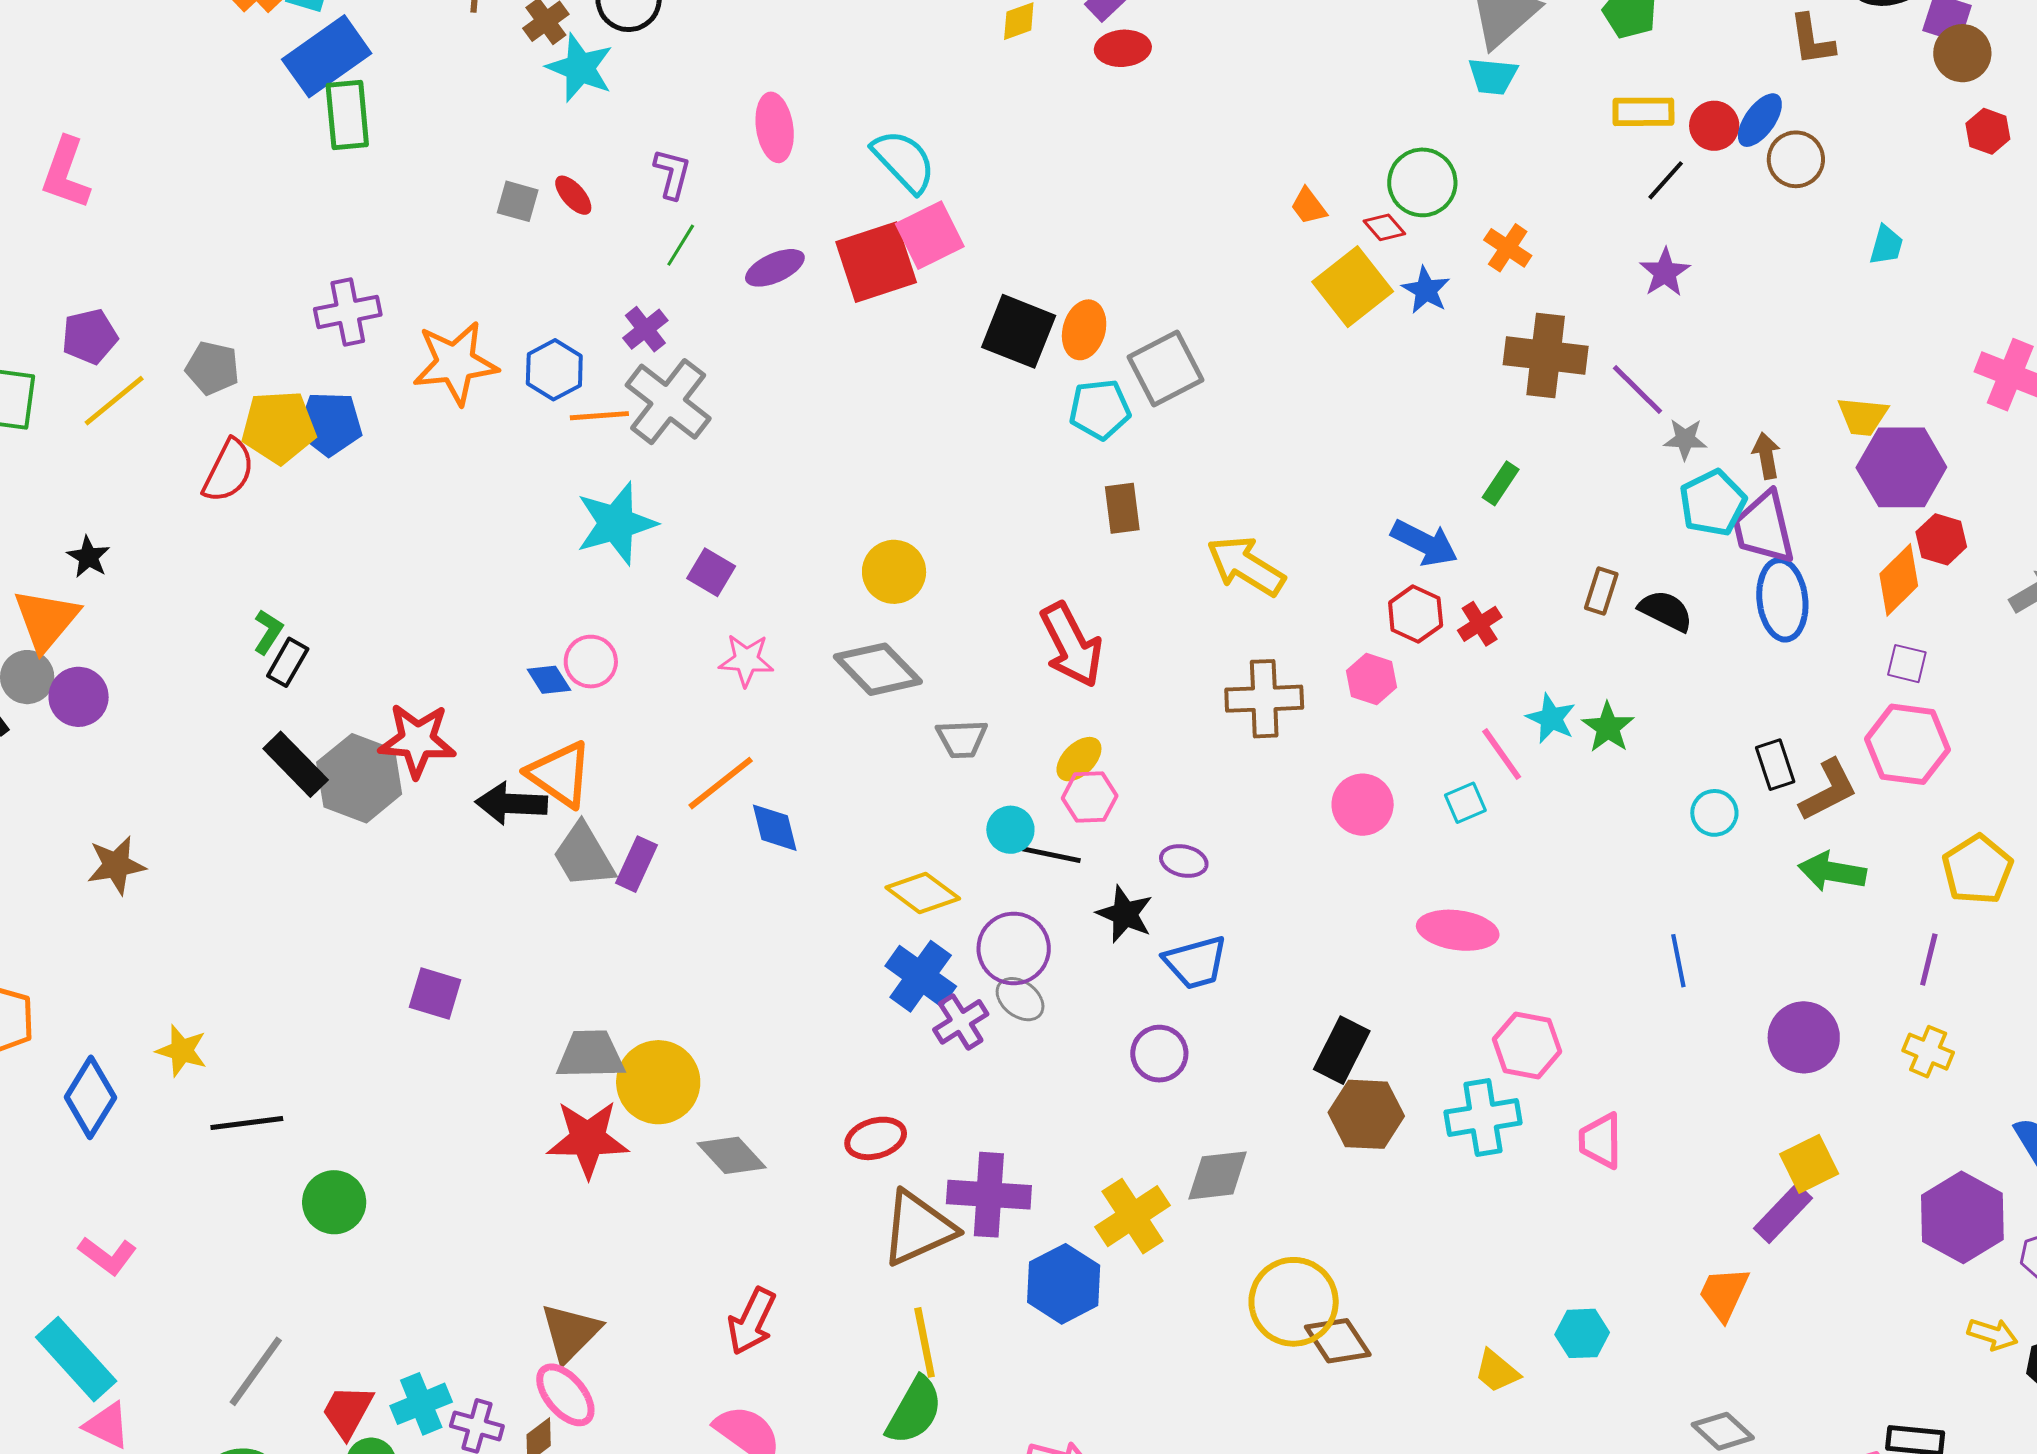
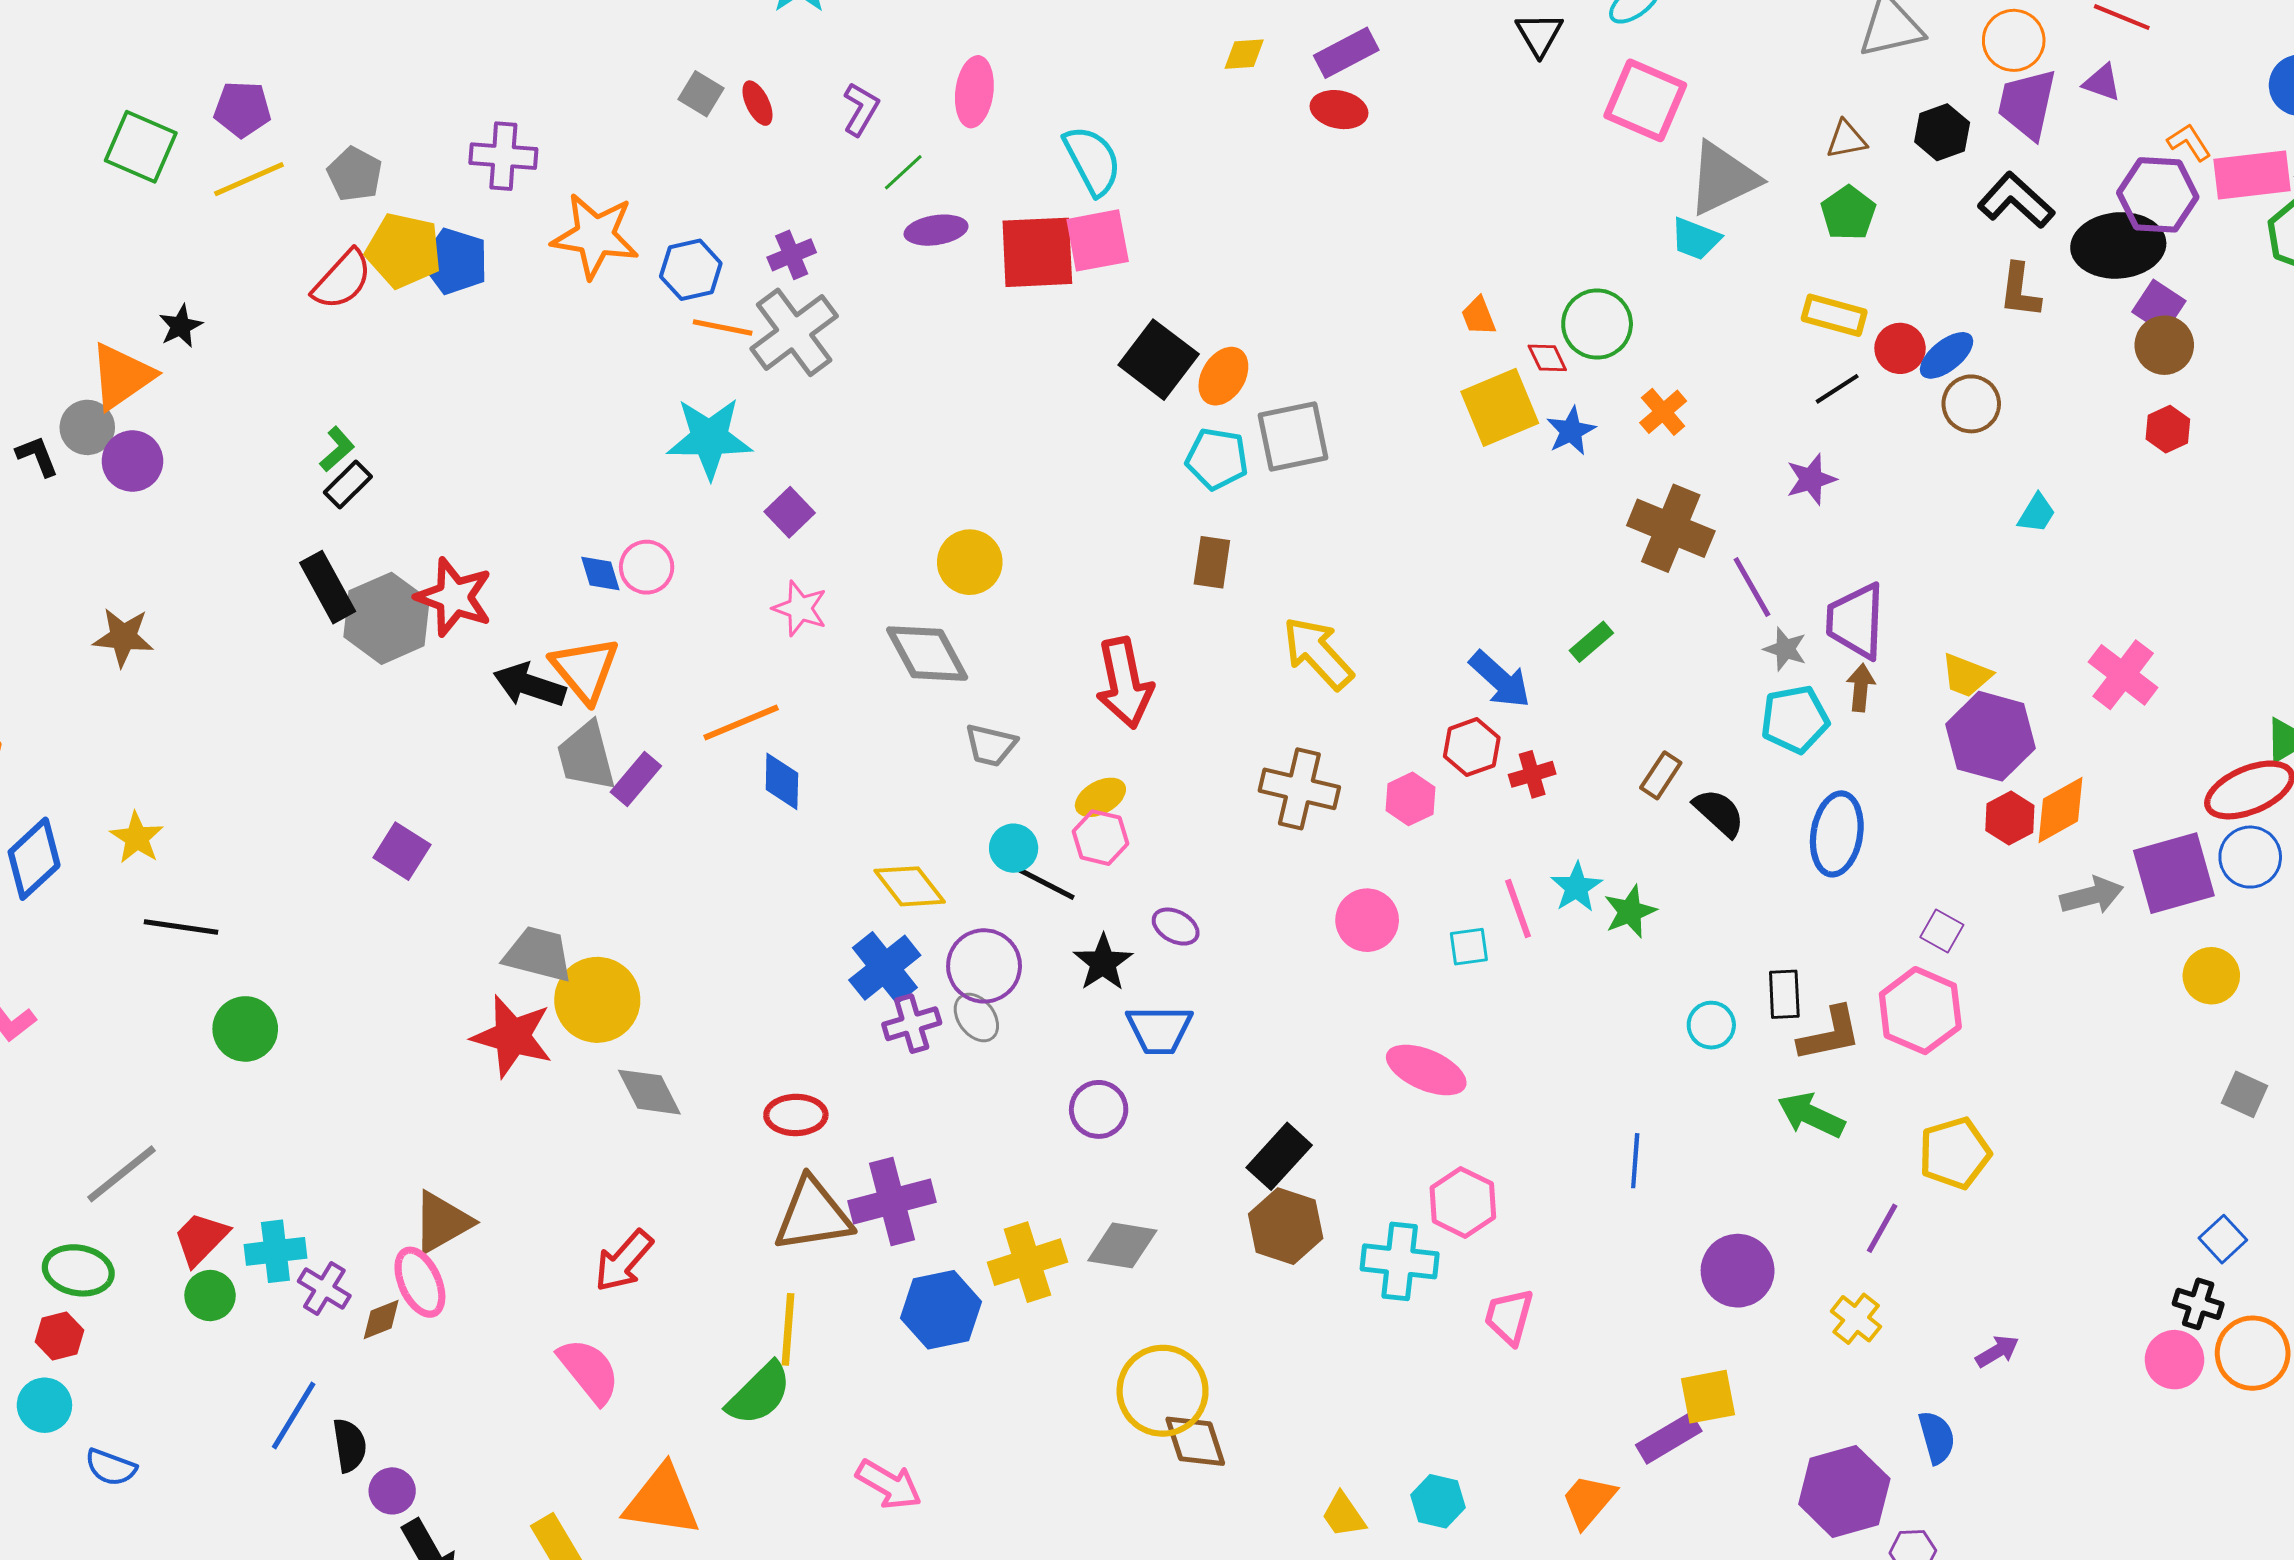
green line: (681, 245) -> (903, 172), moved
purple trapezoid: (1764, 528) -> (1856, 621), moved
orange diamond: (1899, 580) -> (2060, 810), moved
purple cross: (989, 1195) -> (892, 1201), turned -34

